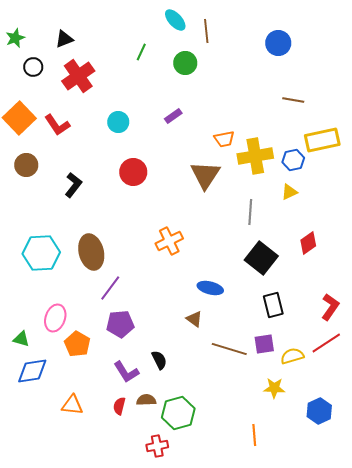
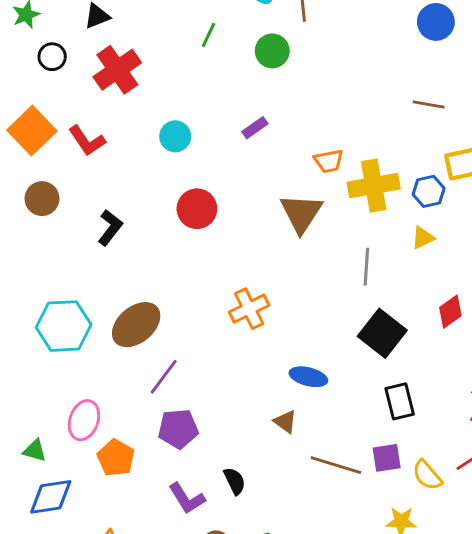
blue circle: (278, 43) -> (436, 22), moved
brown ellipse: (91, 252) -> (136, 325), turned 64
yellow semicircle: (292, 356) -> (427, 475), turned -115

